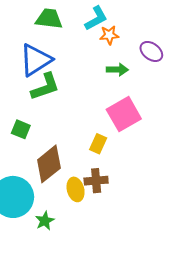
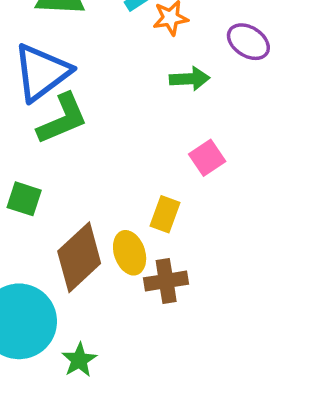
pink square: (124, 114) -> (207, 158), size x0.6
yellow ellipse: (76, 189) -> (130, 253), moved

